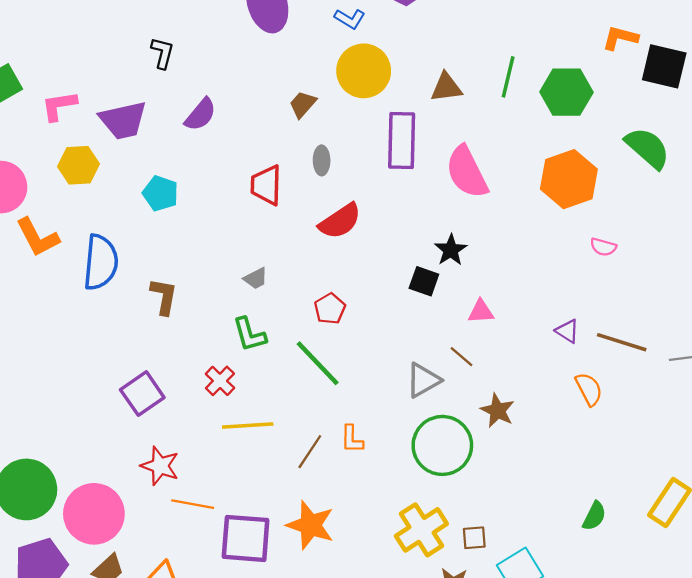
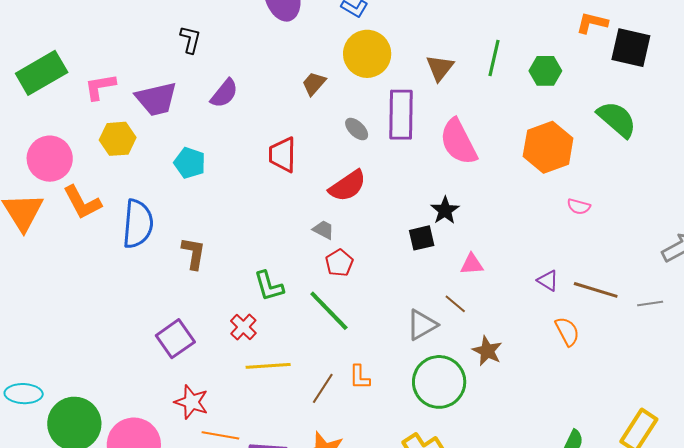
brown triangle: (446, 87) -> (440, 68), turned -44
green hexagon: (566, 92) -> (545, 71), size x0.7
gray ellipse: (322, 160) -> (357, 129), moved, turned -45
gray trapezoid: (256, 278) -> (323, 230), moved, turned -125
black square: (424, 281) -> (422, 238), turned -32

